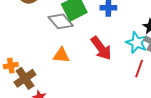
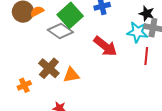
orange triangle: (61, 55) -> (71, 75), moved
brown cross: (25, 78) -> (49, 68), moved

